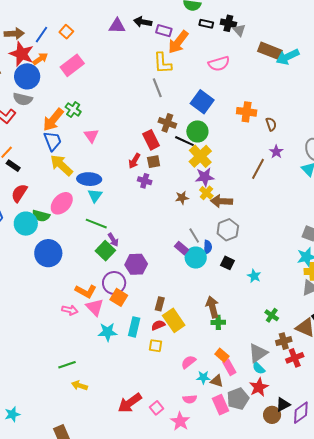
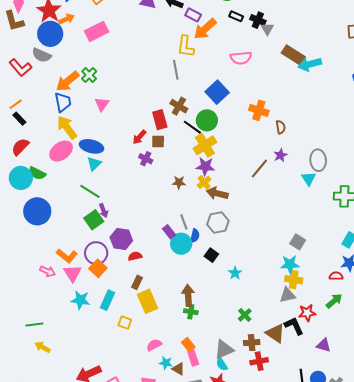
pink ellipse: (62, 203) -> (61, 151), moved
red semicircle: (158, 325) -> (135, 256), moved

